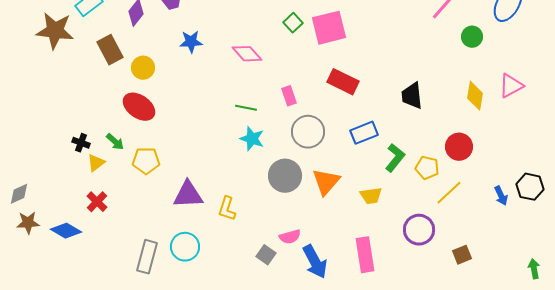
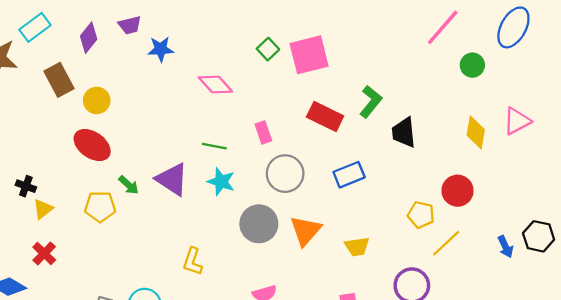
blue star: (191, 42) -> (161, 49), moved
green arrow: (115, 142) -> (129, 185), moved
green L-shape: (395, 158) -> (371, 102), moved
purple triangle: (188, 195) -> (172, 179), moved, turned 36

